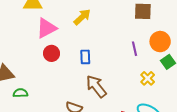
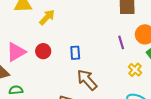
yellow arrow: (82, 17) -> (47, 17), moved
pink triangle: (46, 28) -> (16, 52), moved

